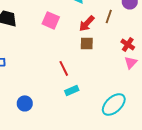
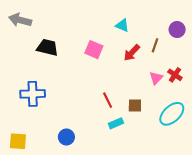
brown square: (87, 43) -> (135, 105), moved
pink triangle: (131, 62) -> (156, 78), moved
cyan ellipse: (114, 104) -> (172, 114), moved

